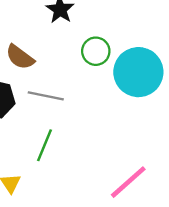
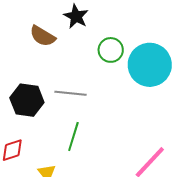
brown semicircle: (20, 57) -> (43, 36), moved

